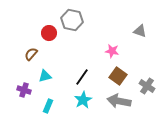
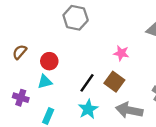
red circle: (49, 33) -> (49, 61), moved
brown semicircle: (31, 54) -> (20, 52), moved
brown square: (118, 76) -> (114, 82), moved

